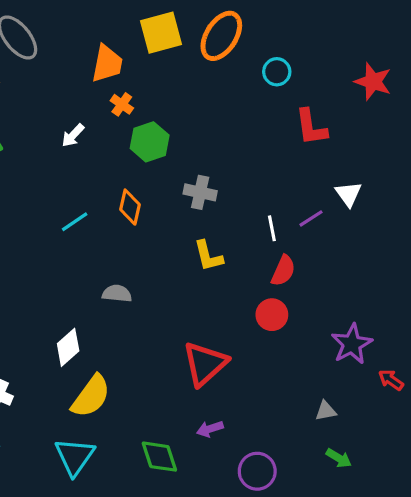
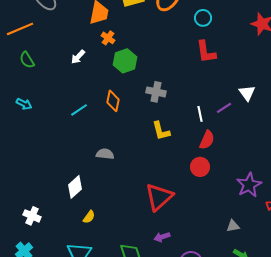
red L-shape: (311, 127) -> (206, 52), moved
yellow semicircle: (91, 396) -> (89, 217), size x0.5

